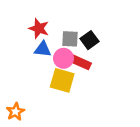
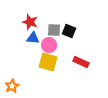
black square: (89, 40) -> (69, 31), turned -32
red rectangle: (80, 62) -> (81, 62), moved

